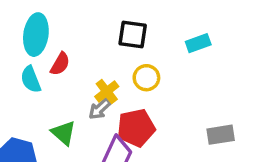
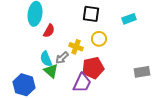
cyan semicircle: (31, 79) -> (46, 59), moved
yellow cross: (107, 92) -> (76, 47), turned -32
gray arrow: (100, 109) -> (62, 58), moved

